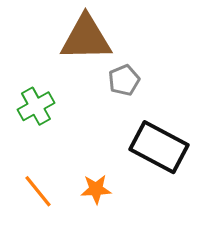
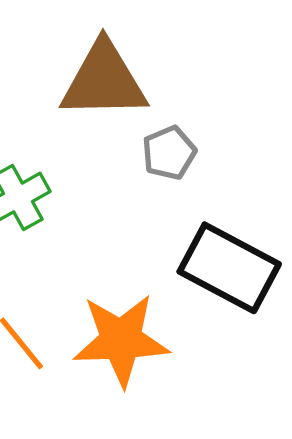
orange star: (96, 189) -> (121, 340), size x1.8

